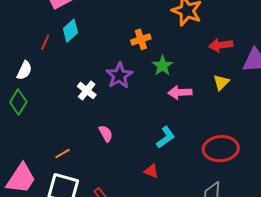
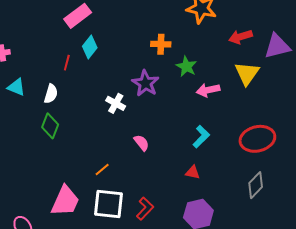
orange cross: (141, 39) -> (161, 44), turned 30
yellow triangle: (221, 82) -> (247, 73), size x1.5

